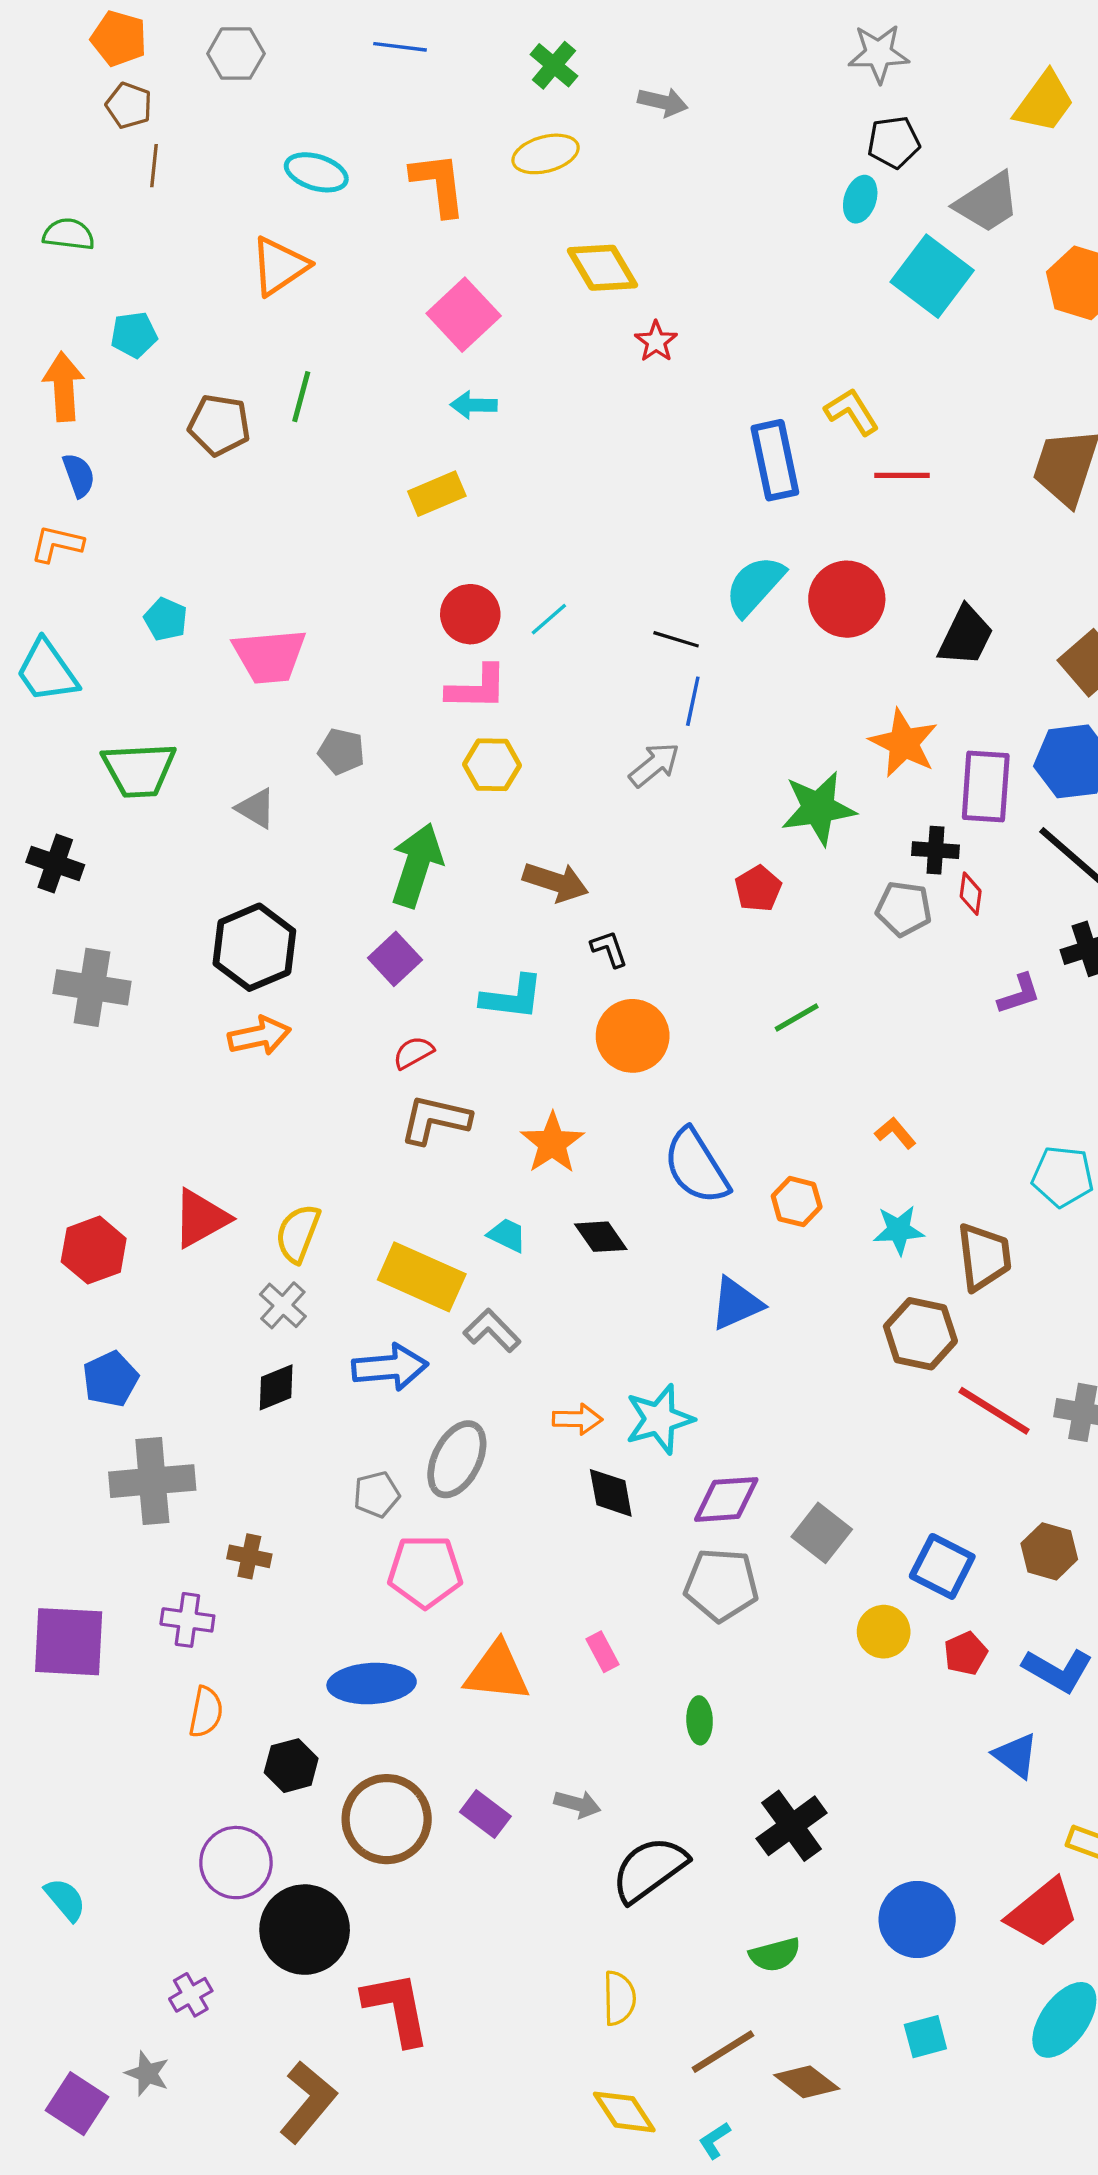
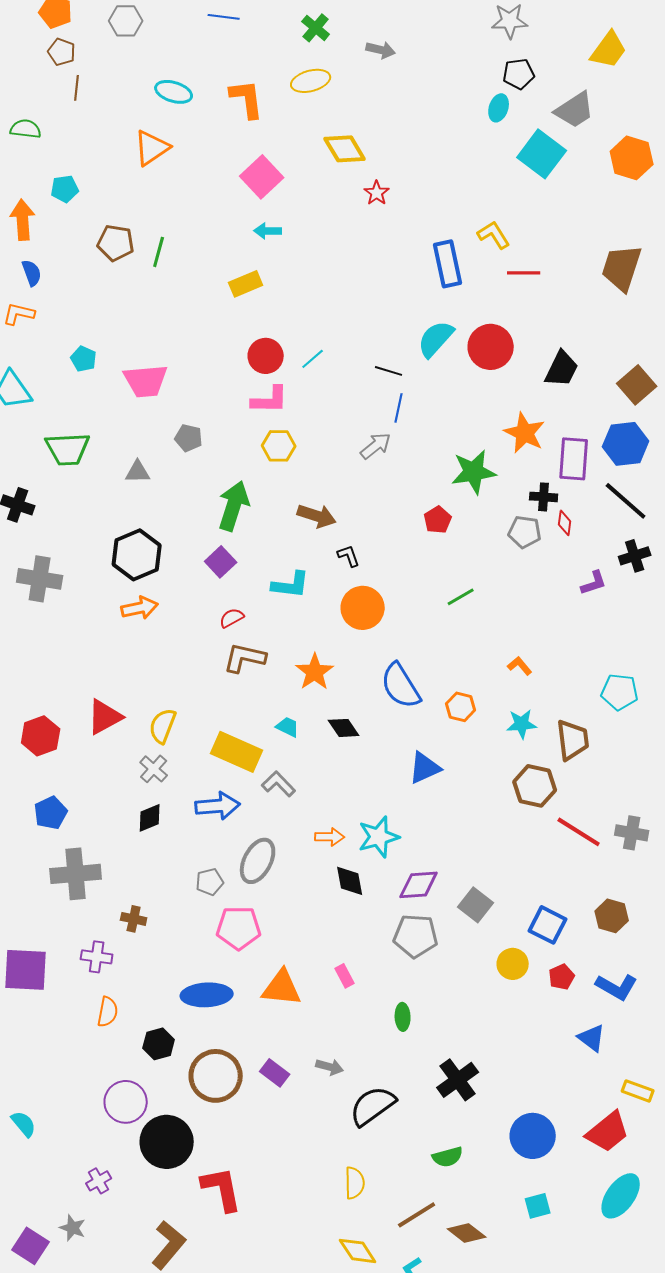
green line: (301, 397) -> (159, 252), moved
gray triangle: (256, 808) -> (138, 472), turned -32

